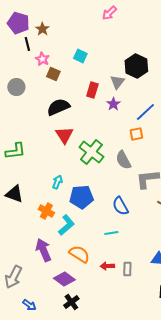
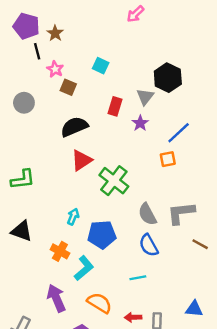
red triangle: (64, 135) -> (81, 160), turned 30
gray semicircle: (123, 160) -> (147, 214), moved

